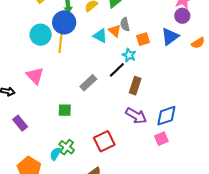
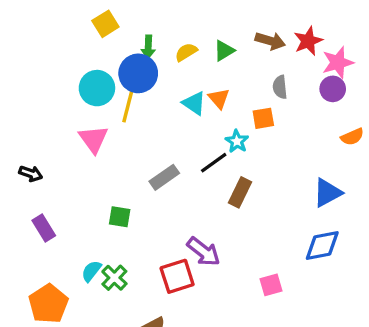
gray semicircle: (125, 24) -> (280, 87), moved
blue triangle: (170, 37) -> (327, 193), moved
pink triangle: (35, 76) -> (93, 139), moved
purple arrow: (136, 116) -> (204, 252), moved
blue diamond: (166, 116) -> (322, 245), moved
cyan semicircle: (55, 154) -> (91, 271), moved

